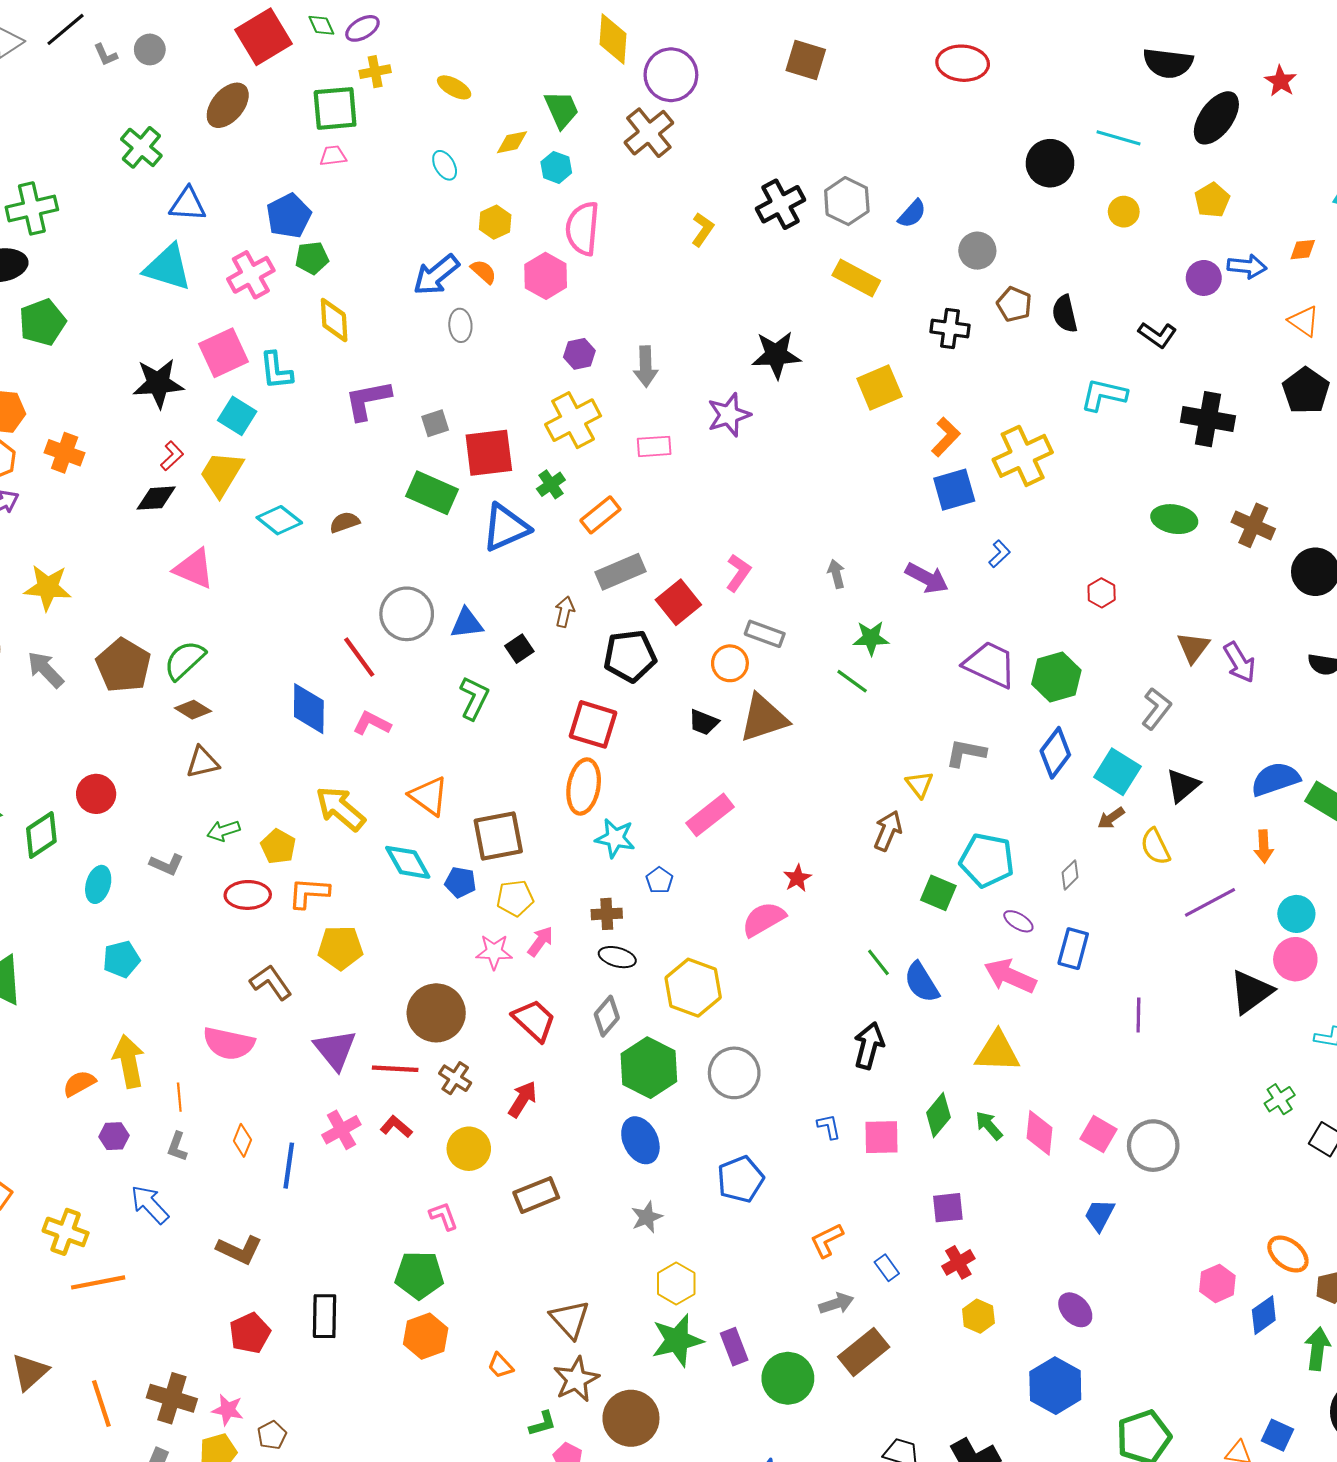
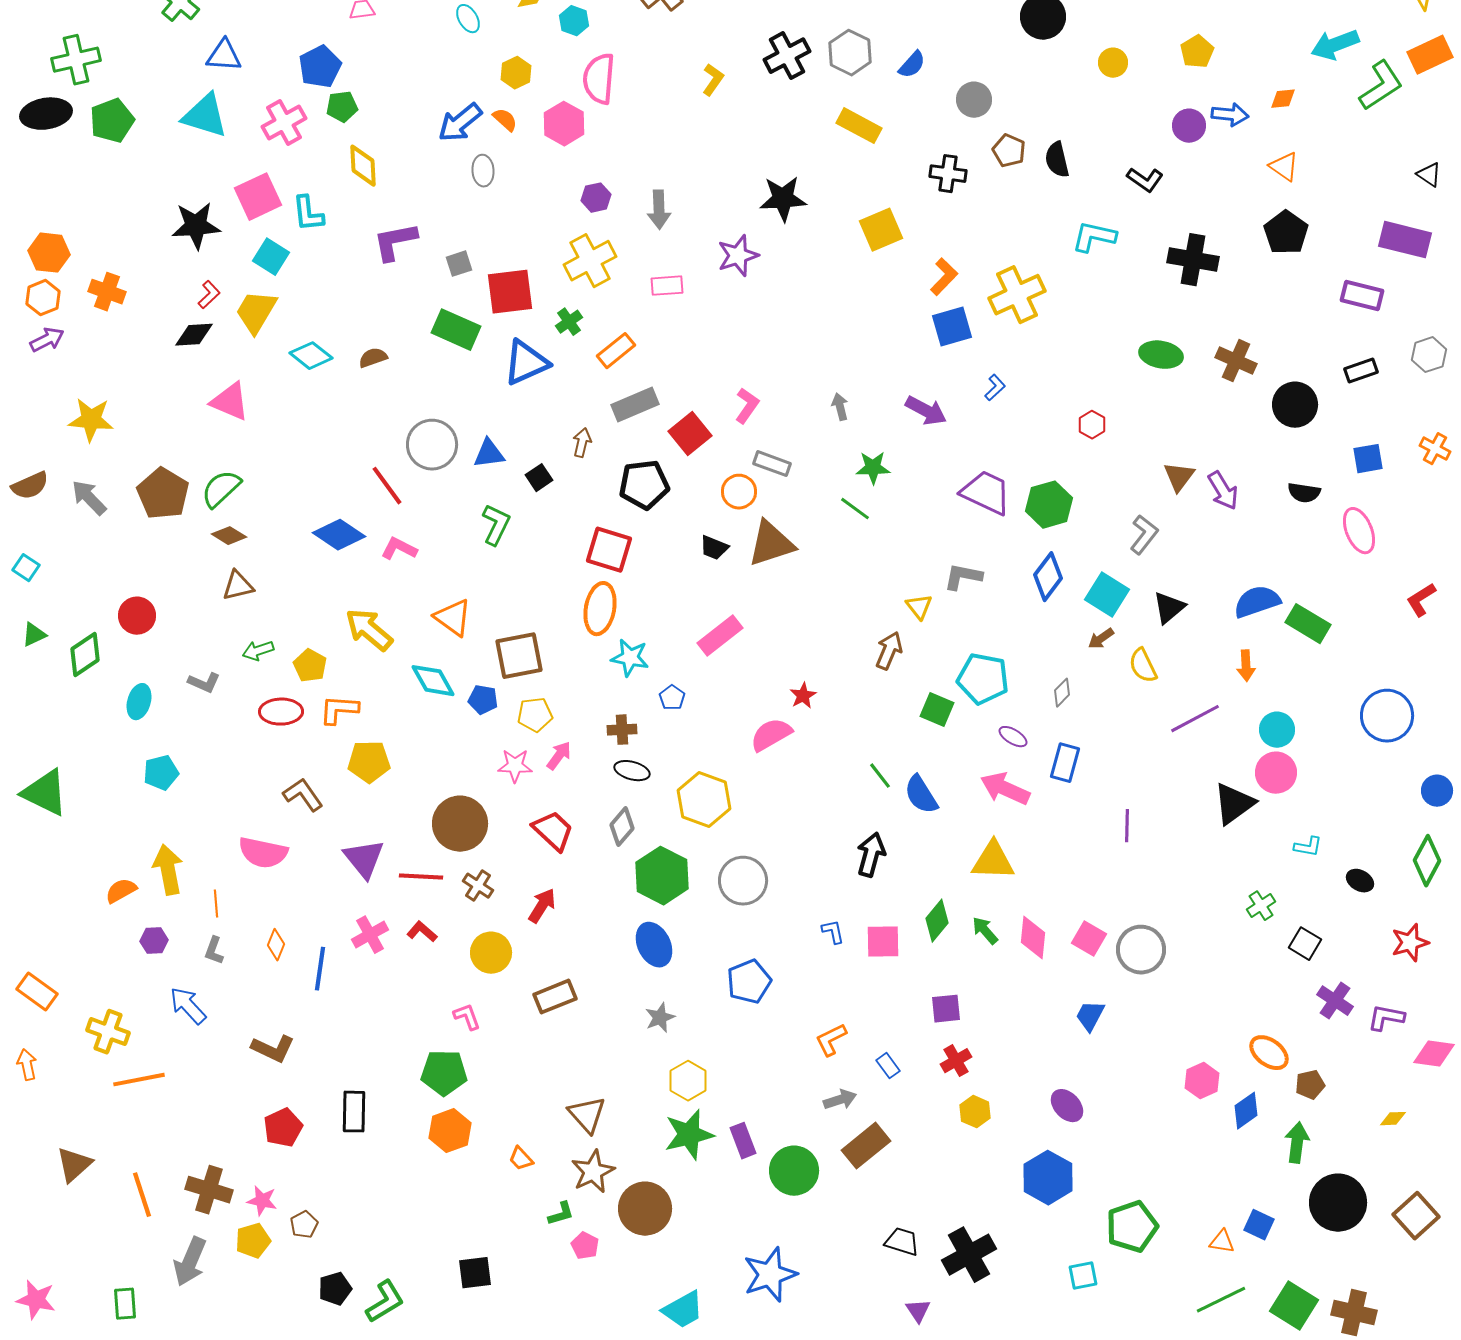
green pentagon: (42, 322) -> (112, 121), moved
blue diamond: (309, 709) -> (339, 535), turned -57

